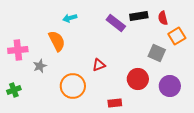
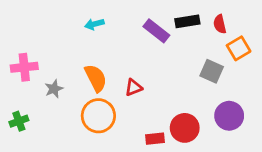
orange semicircle: (57, 41) -> (96, 78), moved
red circle: (138, 79) -> (185, 128), moved

